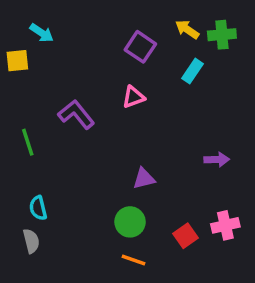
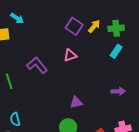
yellow arrow: (187, 29) -> (94, 26), moved, turned 96
green cross: (222, 35) -> (116, 28), moved
cyan rectangle: (192, 71) -> (116, 51), moved

